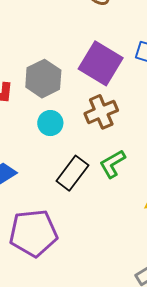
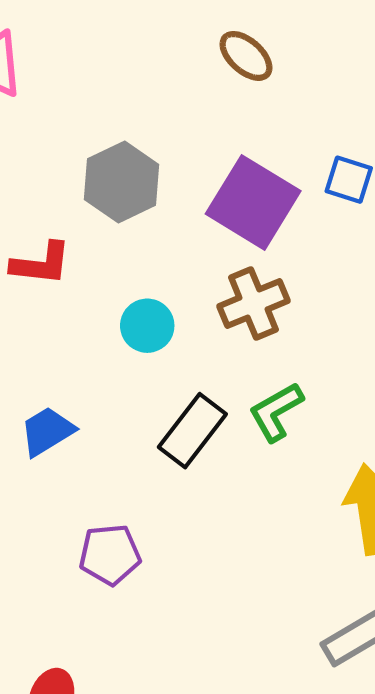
gray hexagon: (43, 79) -> (122, 182), moved
purple pentagon: (33, 233) -> (110, 555), size x0.6

